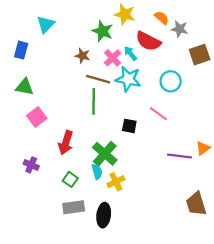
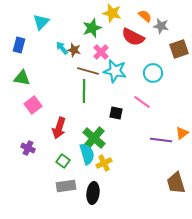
green star: (103, 31) -> (92, 28), turned 30
cyan arrow: (130, 53) -> (62, 48), moved
cyan semicircle: (97, 172) -> (87, 154), size x1.5

